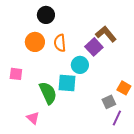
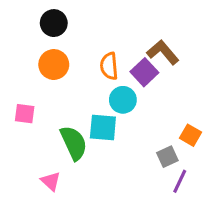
black circle: (46, 15) -> (54, 23), moved
orange semicircle: (60, 43) -> (109, 66), moved

